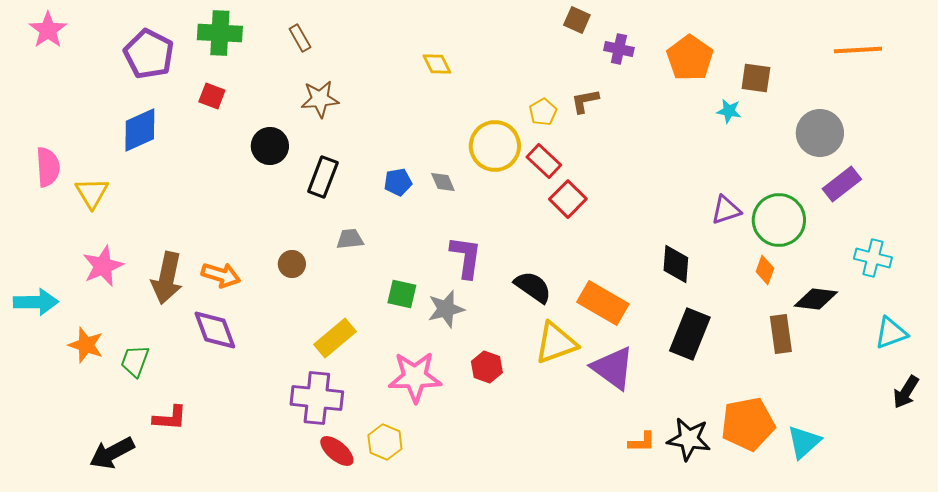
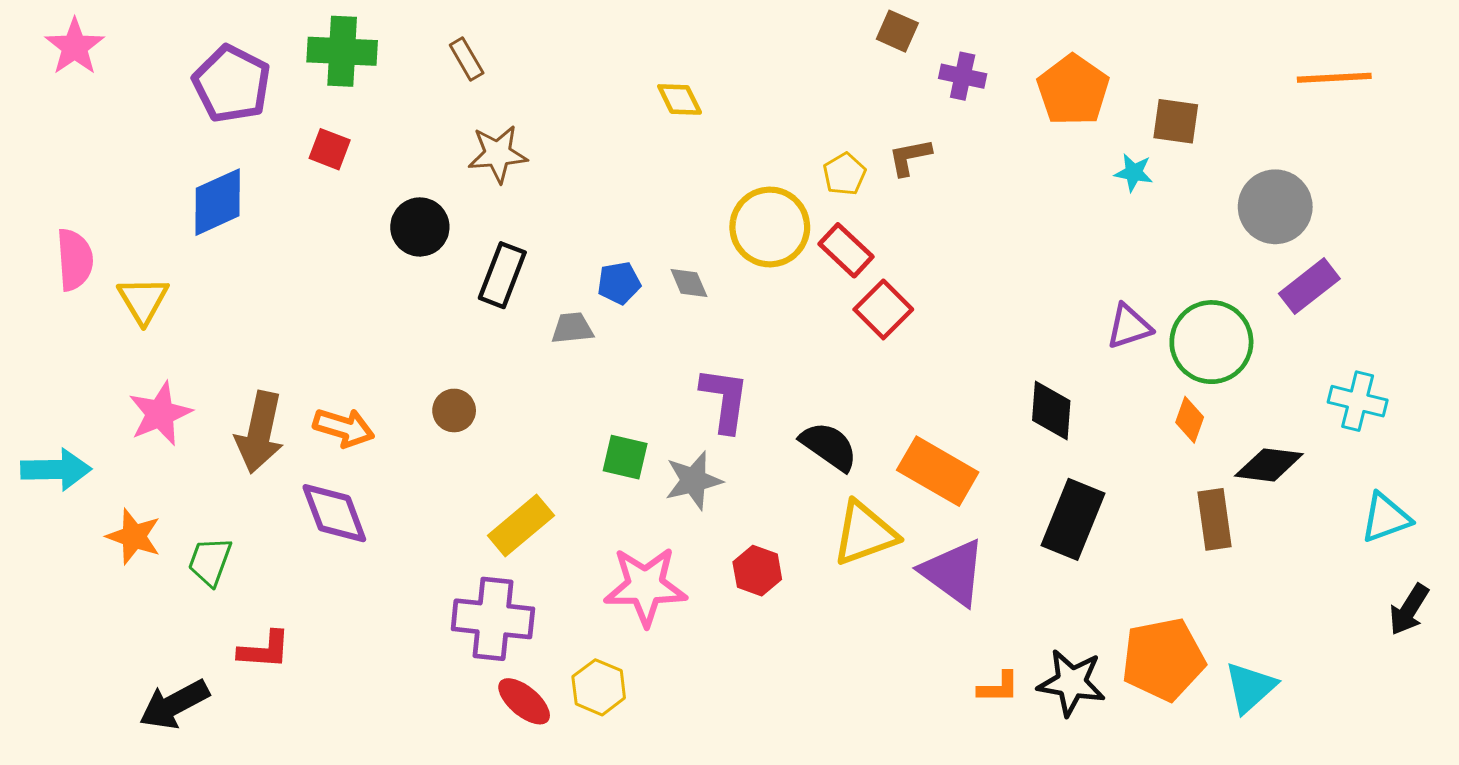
gray trapezoid: (350, 239) -> (572, 328), moved

